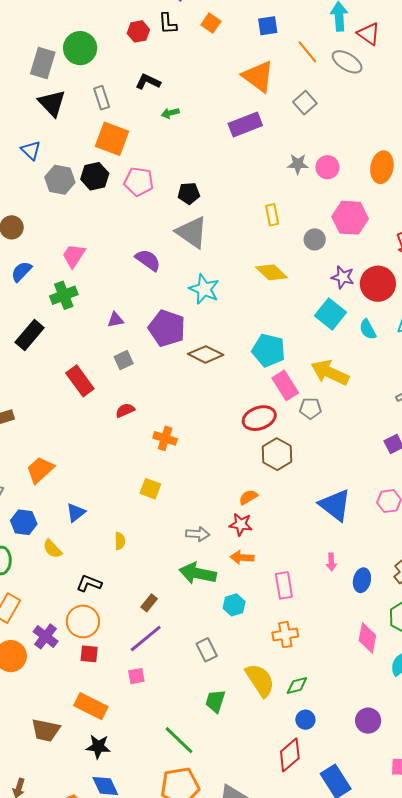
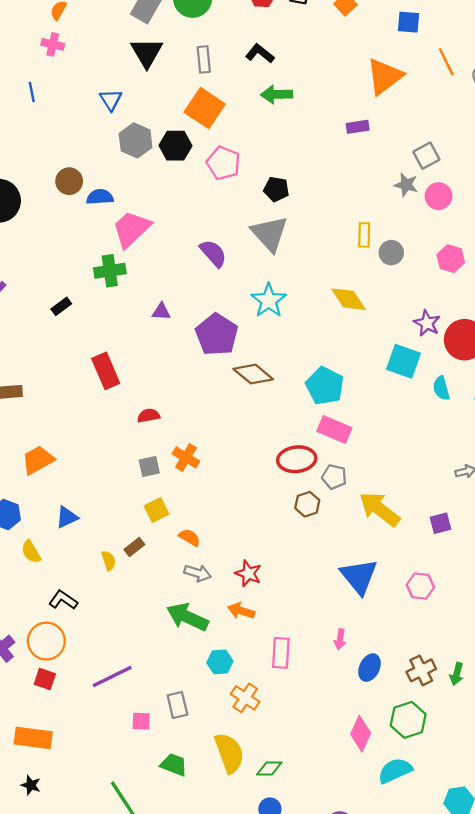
orange triangle: (258, 76) -> (385, 76), turned 33
gray square: (305, 103) -> (426, 156), moved
green arrow: (170, 113) -> (277, 94), size x1.5
purple rectangle: (245, 124) -> (358, 127), size x0.6
pink hexagon: (350, 218) -> (451, 259), size x0.7
gray circle: (315, 239) -> (391, 253), moved
pink trapezoid: (74, 256) -> (131, 229), size x1.4
blue semicircle: (21, 272) -> (100, 197), moved, turned 30
cyan square: (330, 314) -> (404, 361), turned -32
black rectangle: (30, 335) -> (61, 306), size x0.6
gray square: (124, 360) -> (149, 466), moved
yellow arrow: (330, 373) -> (380, 509), moved
pink rectangle: (285, 385) -> (334, 429), turned -48
gray pentagon: (310, 408) -> (334, 477), moved
brown hexagon: (277, 454) -> (307, 504), size x0.7
yellow square: (150, 489) -> (156, 510), turned 30
orange semicircle: (248, 497) -> (190, 538), moved, turned 48
yellow semicircle: (120, 541) -> (109, 561), turned -30
brown rectangle: (149, 603) -> (134, 547), moved
orange cross: (285, 635) -> (245, 698), moved, turned 30
pink square: (136, 676) -> (141, 721), moved
green trapezoid: (215, 701) -> (174, 765), turned 80
orange rectangle: (91, 706) -> (33, 738), turned -32
black star: (98, 747) -> (31, 785), size x0.7

